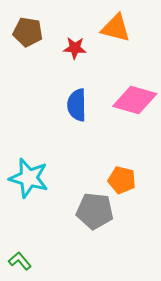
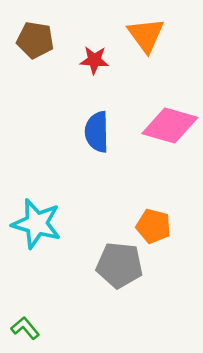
orange triangle: (116, 28) -> (146, 35), turned 40

